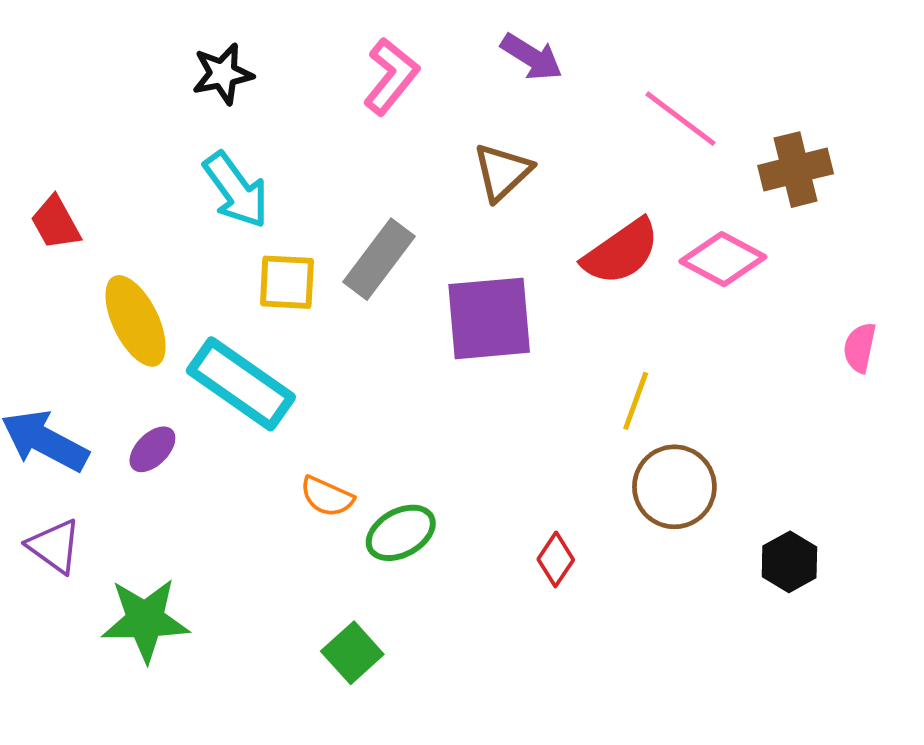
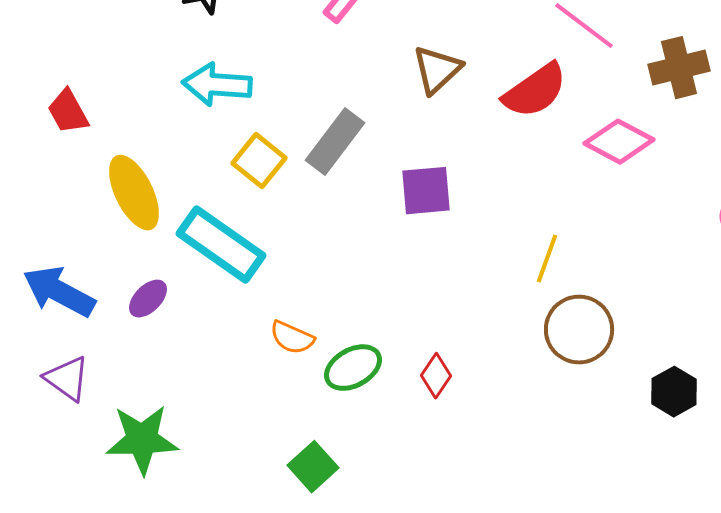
cyan arrow: (236, 190) -> (217, 85), turned 130
red semicircle: (621, 252) -> (535, 91), moved
yellow square: (287, 282) -> (259, 161), turned 36
purple square: (489, 318) -> (426, 191), size x0.7
red diamond: (556, 559) -> (436, 376), moved

